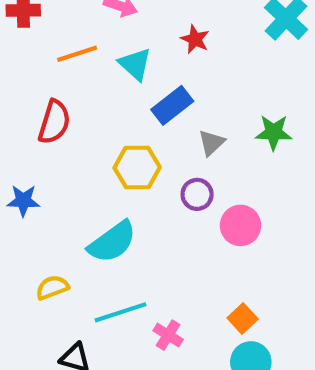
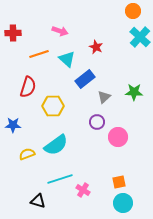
yellow hexagon: (137, 168) -> (53, 106), moved
yellow semicircle: (52, 287) -> (27, 154), moved
orange square: (243, 318) -> (119, 182), turned 32

